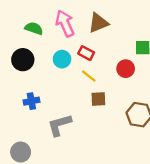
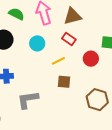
red rectangle: (86, 53) -> (69, 39), moved
yellow line: (89, 76) -> (58, 61), turned -72

